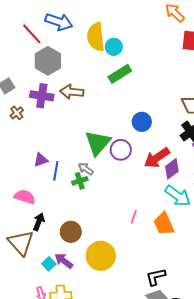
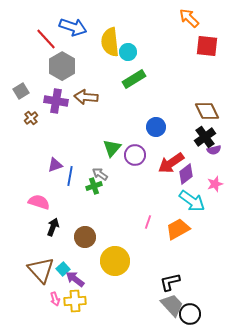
green triangle: (98, 143) -> (112, 148), size x0.7
orange trapezoid: (164, 224) -> (178, 229), turned 85
brown triangle: (21, 243) -> (41, 270), moved
purple arrow: (64, 261) -> (75, 279), moved

